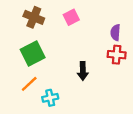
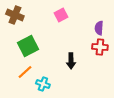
brown cross: (34, 17) -> (15, 15), moved
cyan cross: (50, 98) -> (43, 84), turned 32

